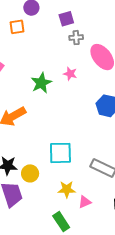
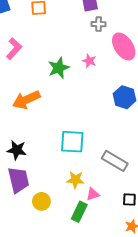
yellow circle: (30, 173) -> (41, 201), moved
green rectangle: (61, 222) -> (79, 212), moved, turned 54

